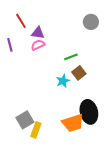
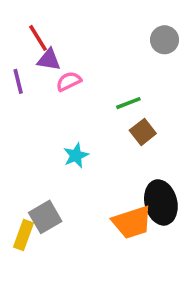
purple triangle: (38, 33) -> (49, 60), moved
cyan star: (63, 81) -> (76, 155), moved
yellow rectangle: (36, 130) -> (24, 235), moved

